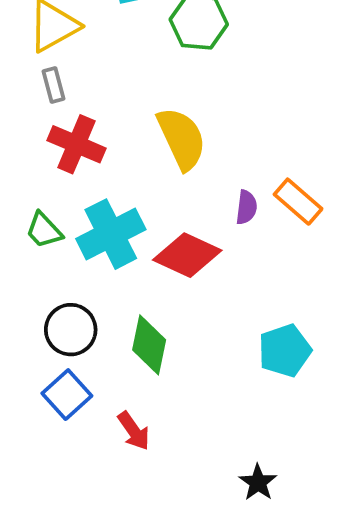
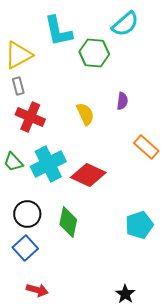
yellow semicircle: (182, 139) -> (85, 114), size x0.7
purple semicircle: (246, 207) -> (122, 101), moved
red arrow: (134, 431) -> (37, 290), moved, turned -40

